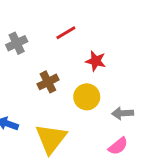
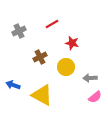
yellow triangle: (51, 139) -> (42, 95), turned -40
pink semicircle: (118, 146) -> (95, 97), moved

